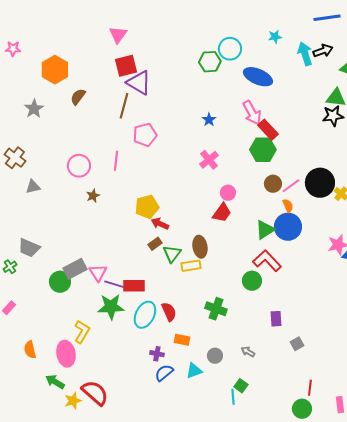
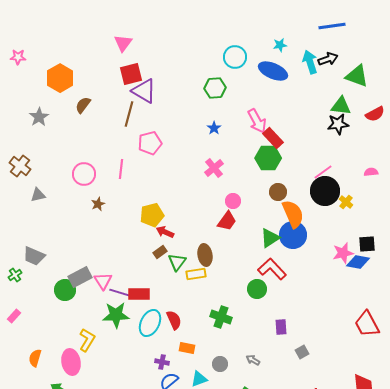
green hexagon: (210, 62) -> (215, 88), moved
blue ellipse: (258, 77) -> (273, 71), moved
pink line: (291, 186) -> (323, 172), moved
orange semicircle: (288, 206) -> (293, 214), size x2.0
orange semicircle: (30, 350) -> (35, 358), turned 30

